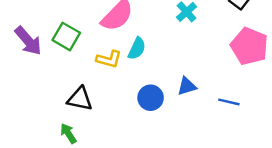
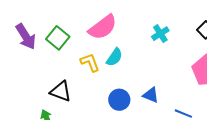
yellow L-shape: (109, 59) -> (90, 62), turned -135
blue triangle: (187, 86) -> (151, 95), turned 30

